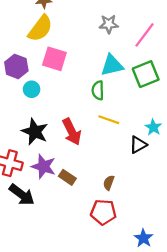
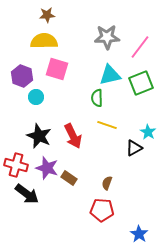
gray star: (109, 24) -> (107, 37), size x1.4
yellow semicircle: (40, 28) -> (44, 41), turned -128

